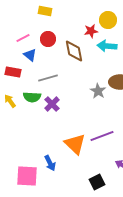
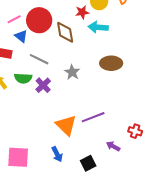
red circle: (48, 39) -> (39, 20), size x1.6
gray line: (48, 78) -> (39, 59), turned 42
gray star: (98, 91) -> (72, 72), moved
blue arrow: (50, 163) -> (57, 154), moved

